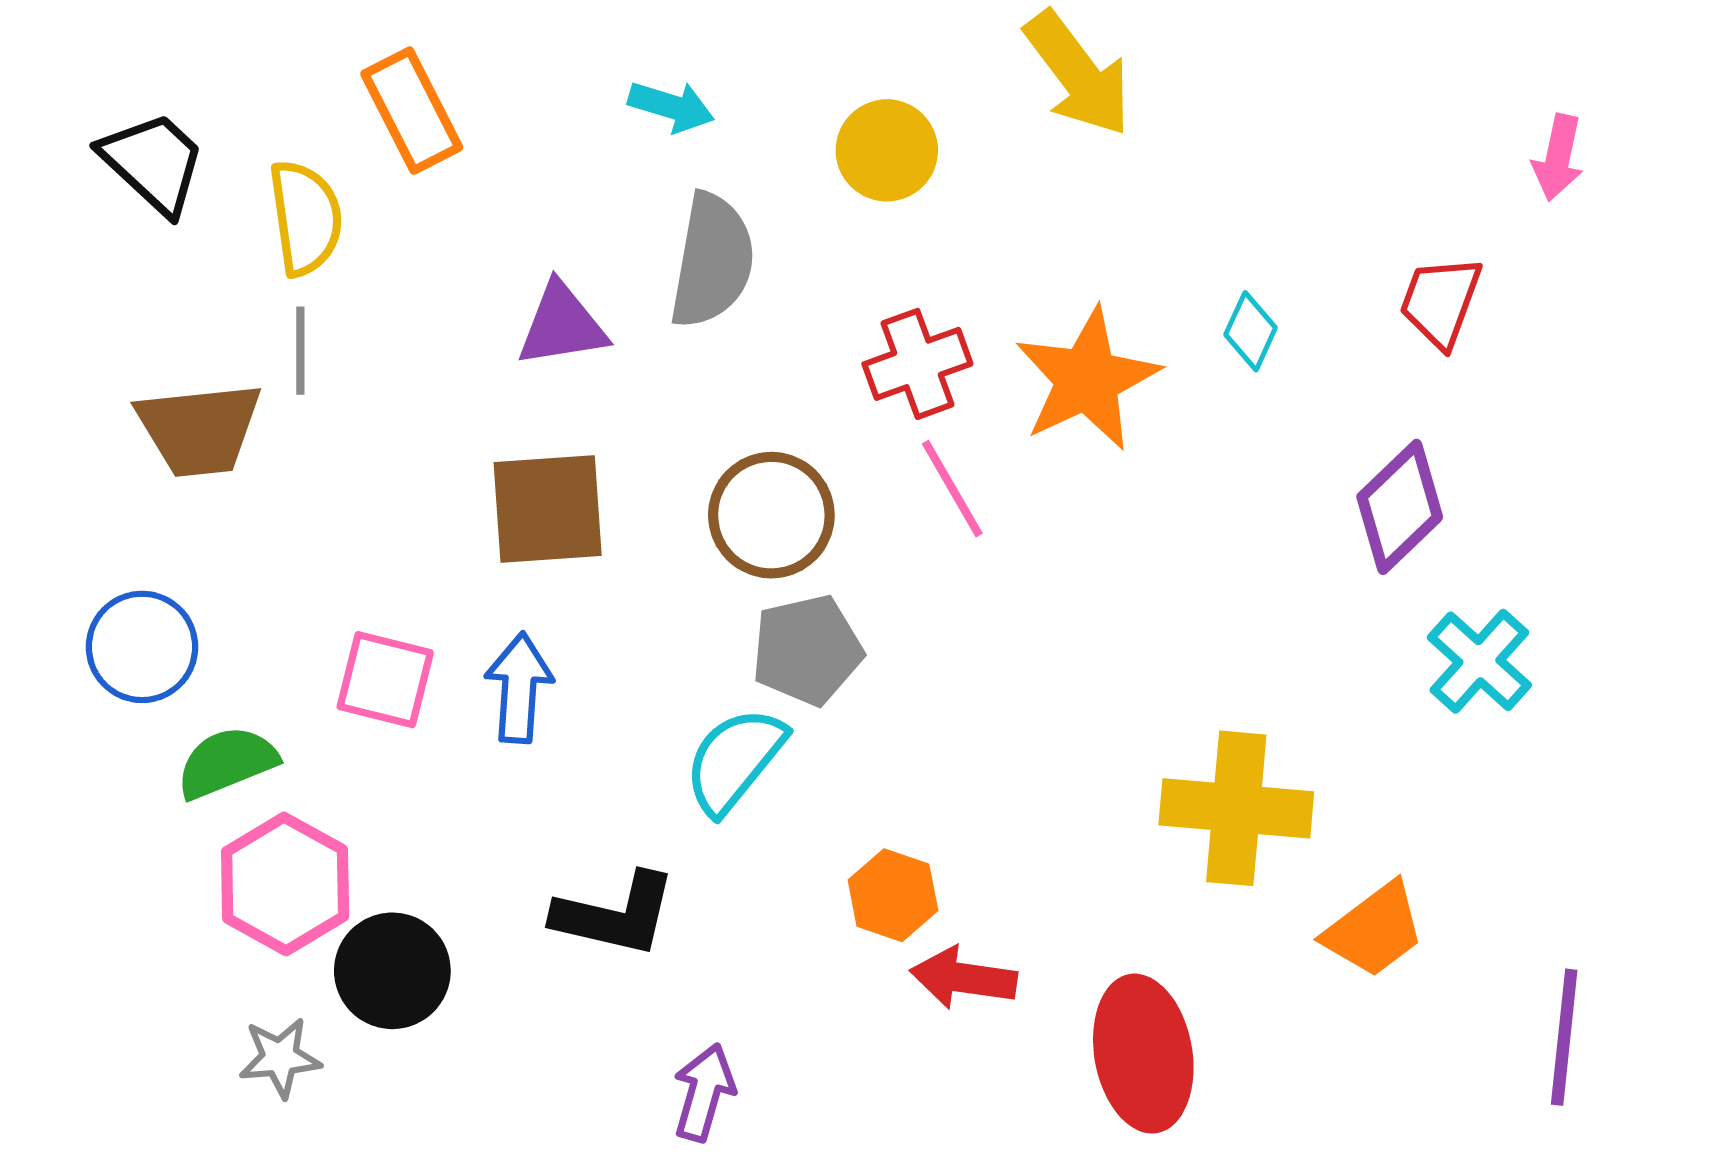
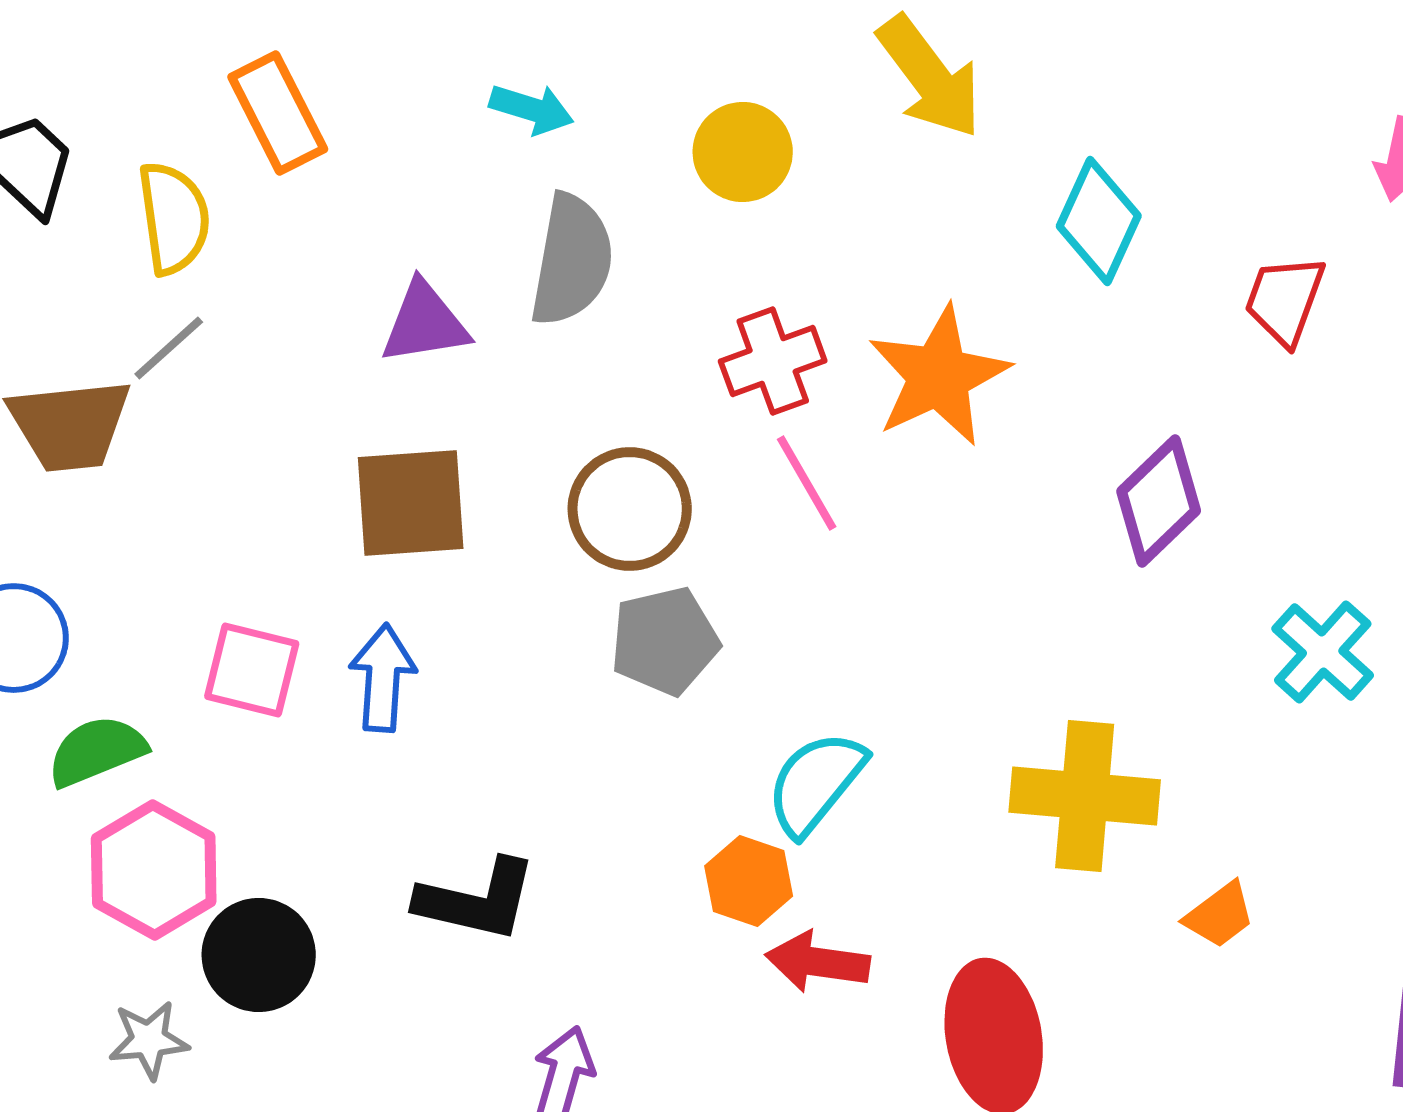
cyan diamond: (1251, 331) -> (1099, 221), moved, size x1.6
gray line: (300, 351) -> (169, 348), turned 48
purple diamond: (1400, 507) -> (1159, 501), moved
cyan semicircle: (735, 760) -> (816, 783), moved
orange trapezoid: (1374, 930) -> (1220, 915), size x0.7

